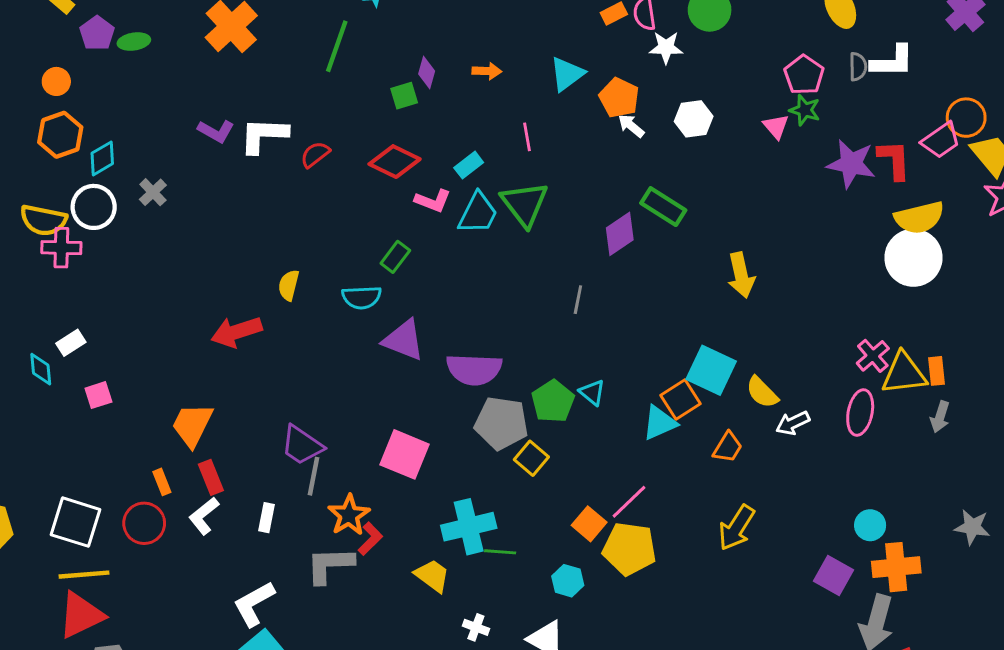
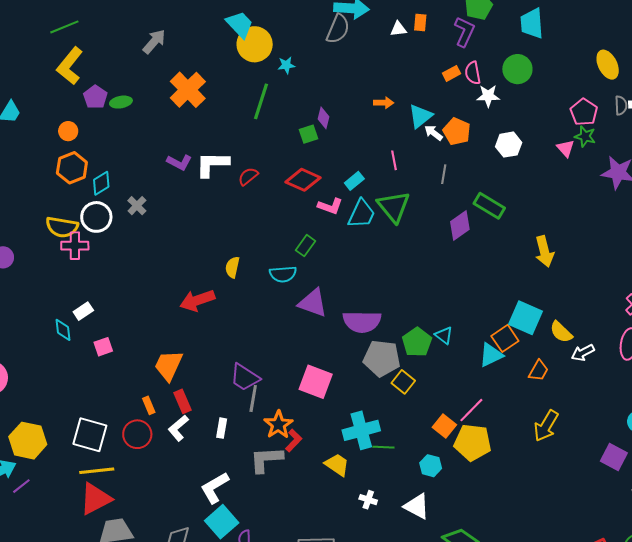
orange arrow: (487, 71) -> (384, 103), moved
white arrow: (631, 126) -> (433, 133), moved
gray line: (578, 300) -> (444, 174), moved

